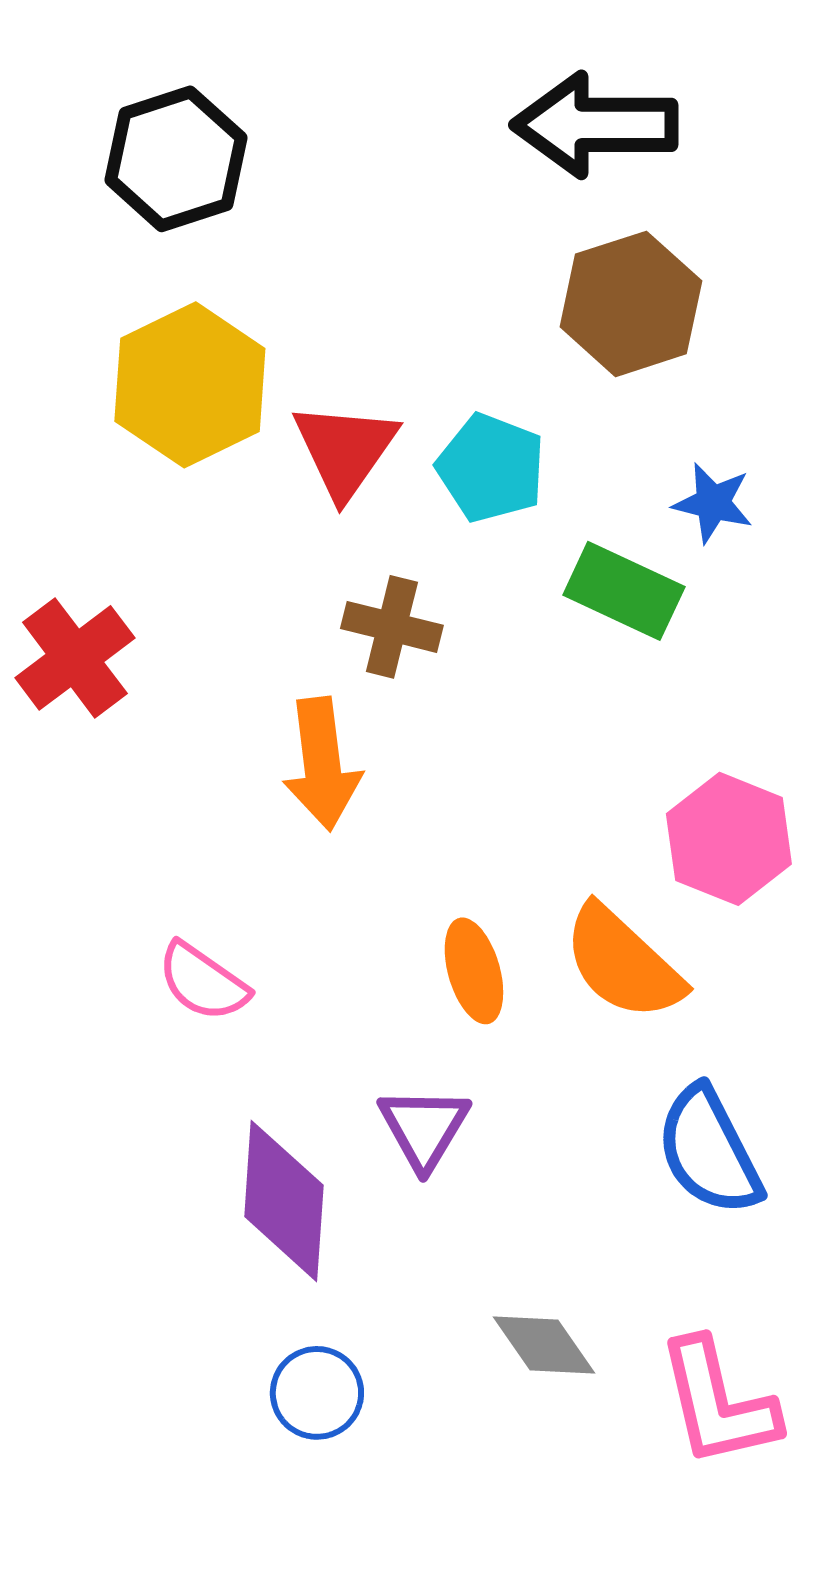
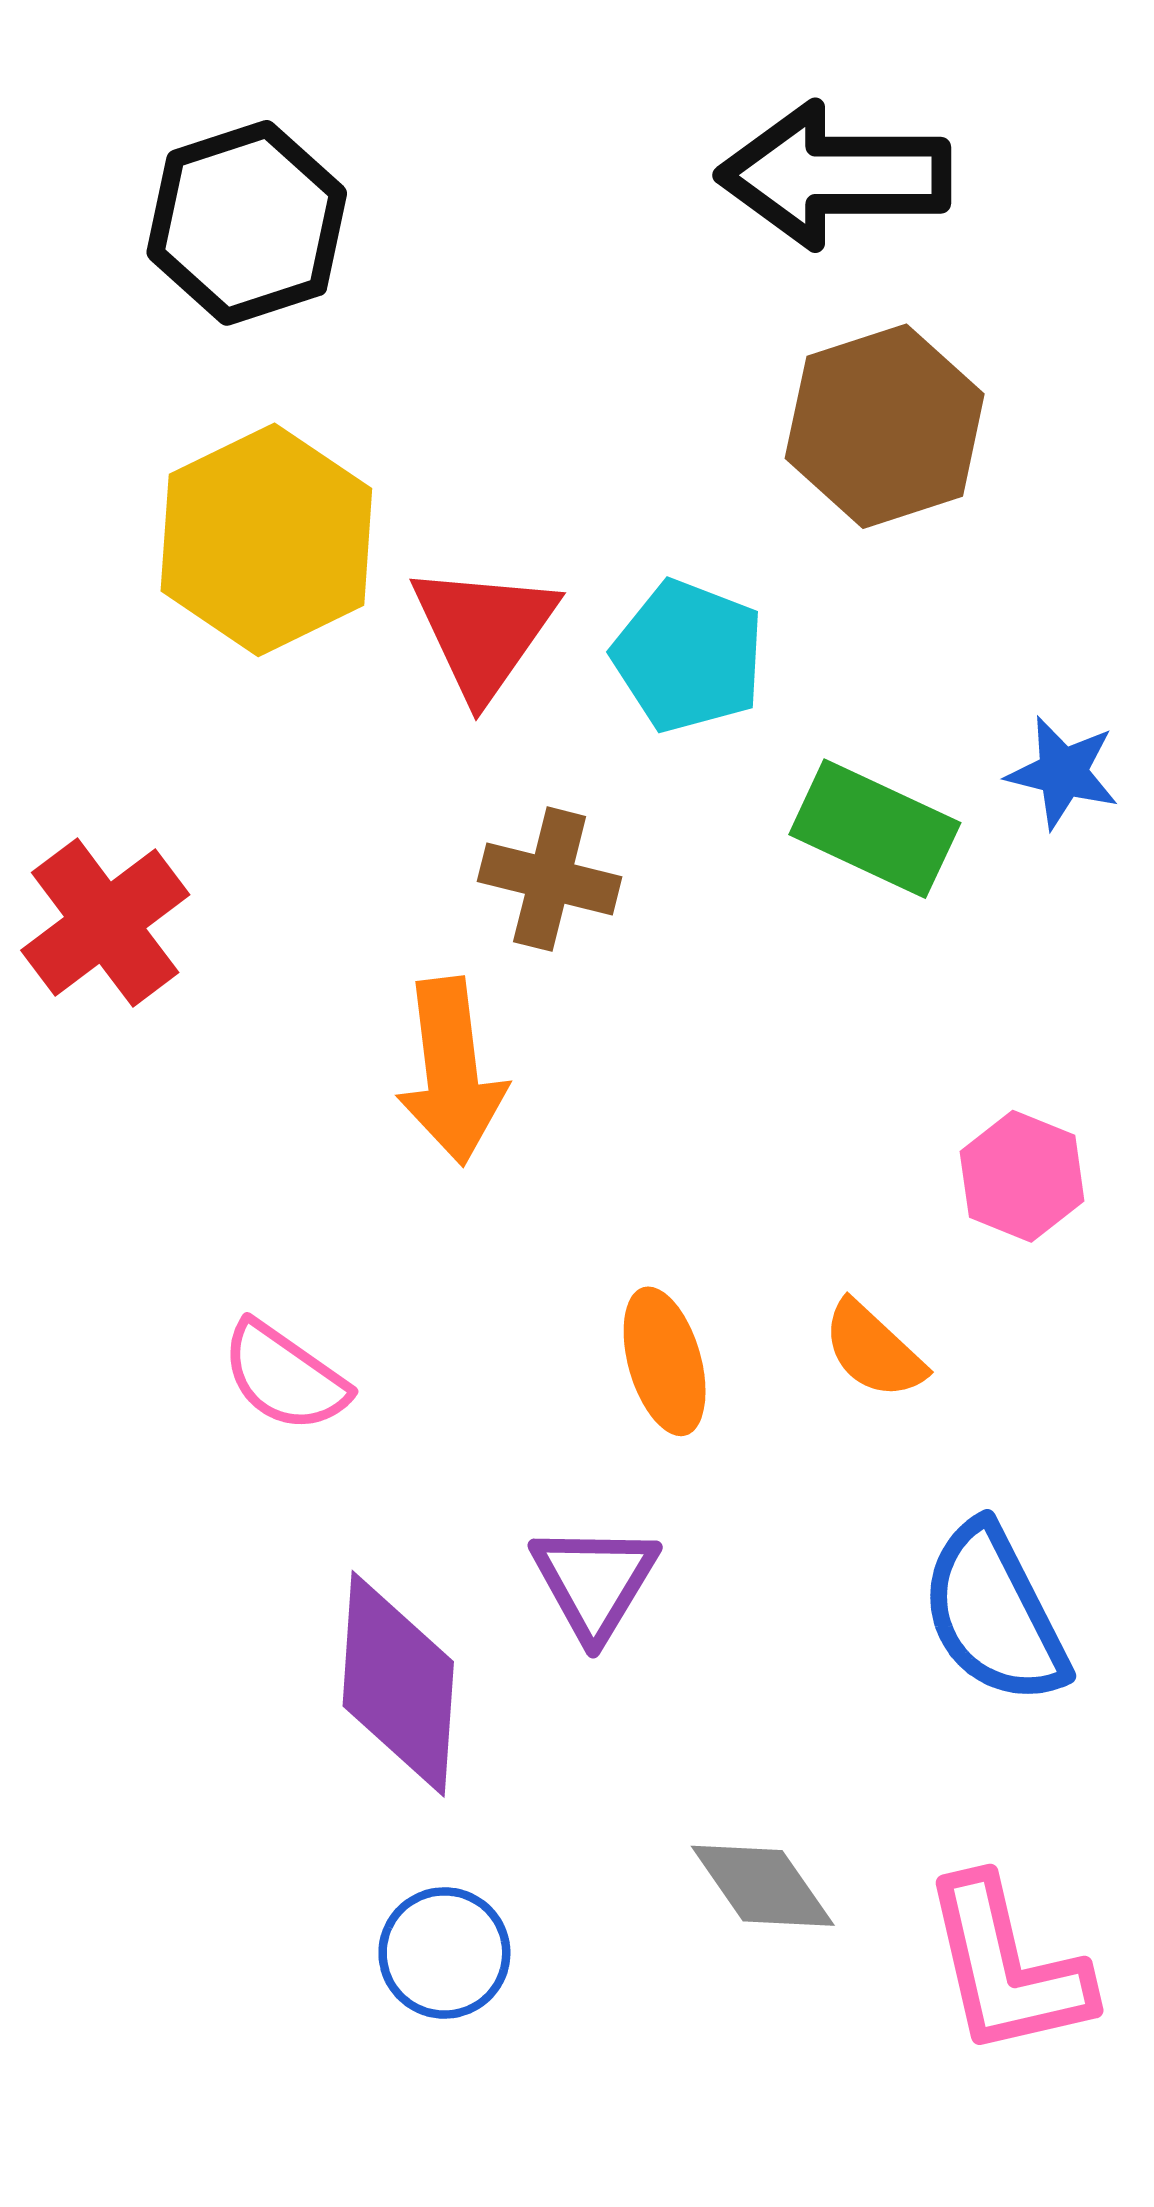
blue star: (713, 503) -> (1063, 773), moved
pink hexagon: (729, 839) -> (1022, 1176), size x0.7
orange semicircle: (623, 963) -> (873, 1350), size x0.6

